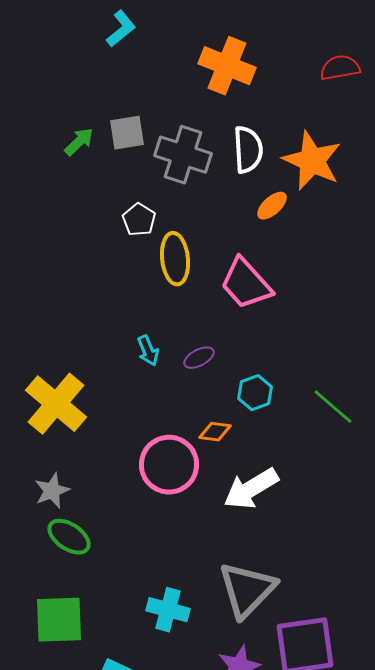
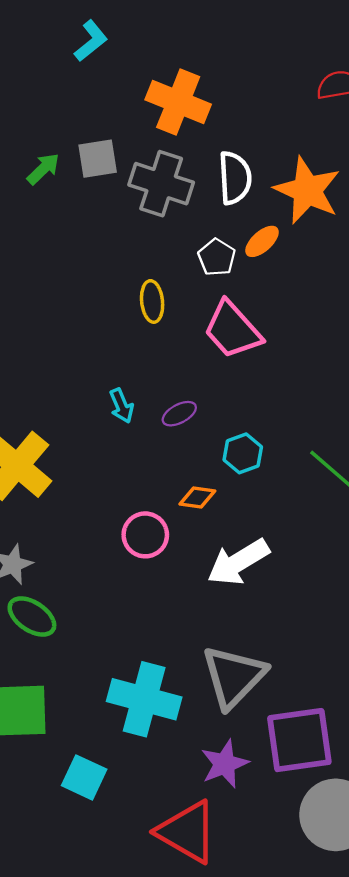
orange cross: (227, 66) -> (178, 102), moved
white pentagon: (139, 220) -> (217, 257), moved
yellow ellipse: (175, 259) -> (152, 301), size x0.7
pink circle: (169, 465) -> (145, 535), size x0.7
cyan cross: (168, 610) -> (144, 699), size x1.5

